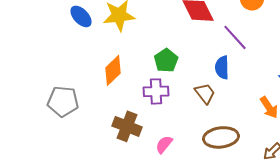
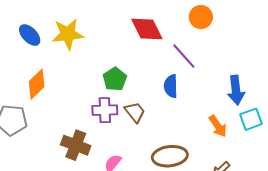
orange diamond: (113, 70) -> (37, 84), moved
brown trapezoid: (205, 93) -> (135, 112), moved

